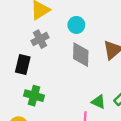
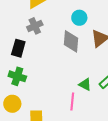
cyan circle: (76, 25) -> (79, 18), moved
green cross: (34, 96) -> (17, 76), moved

